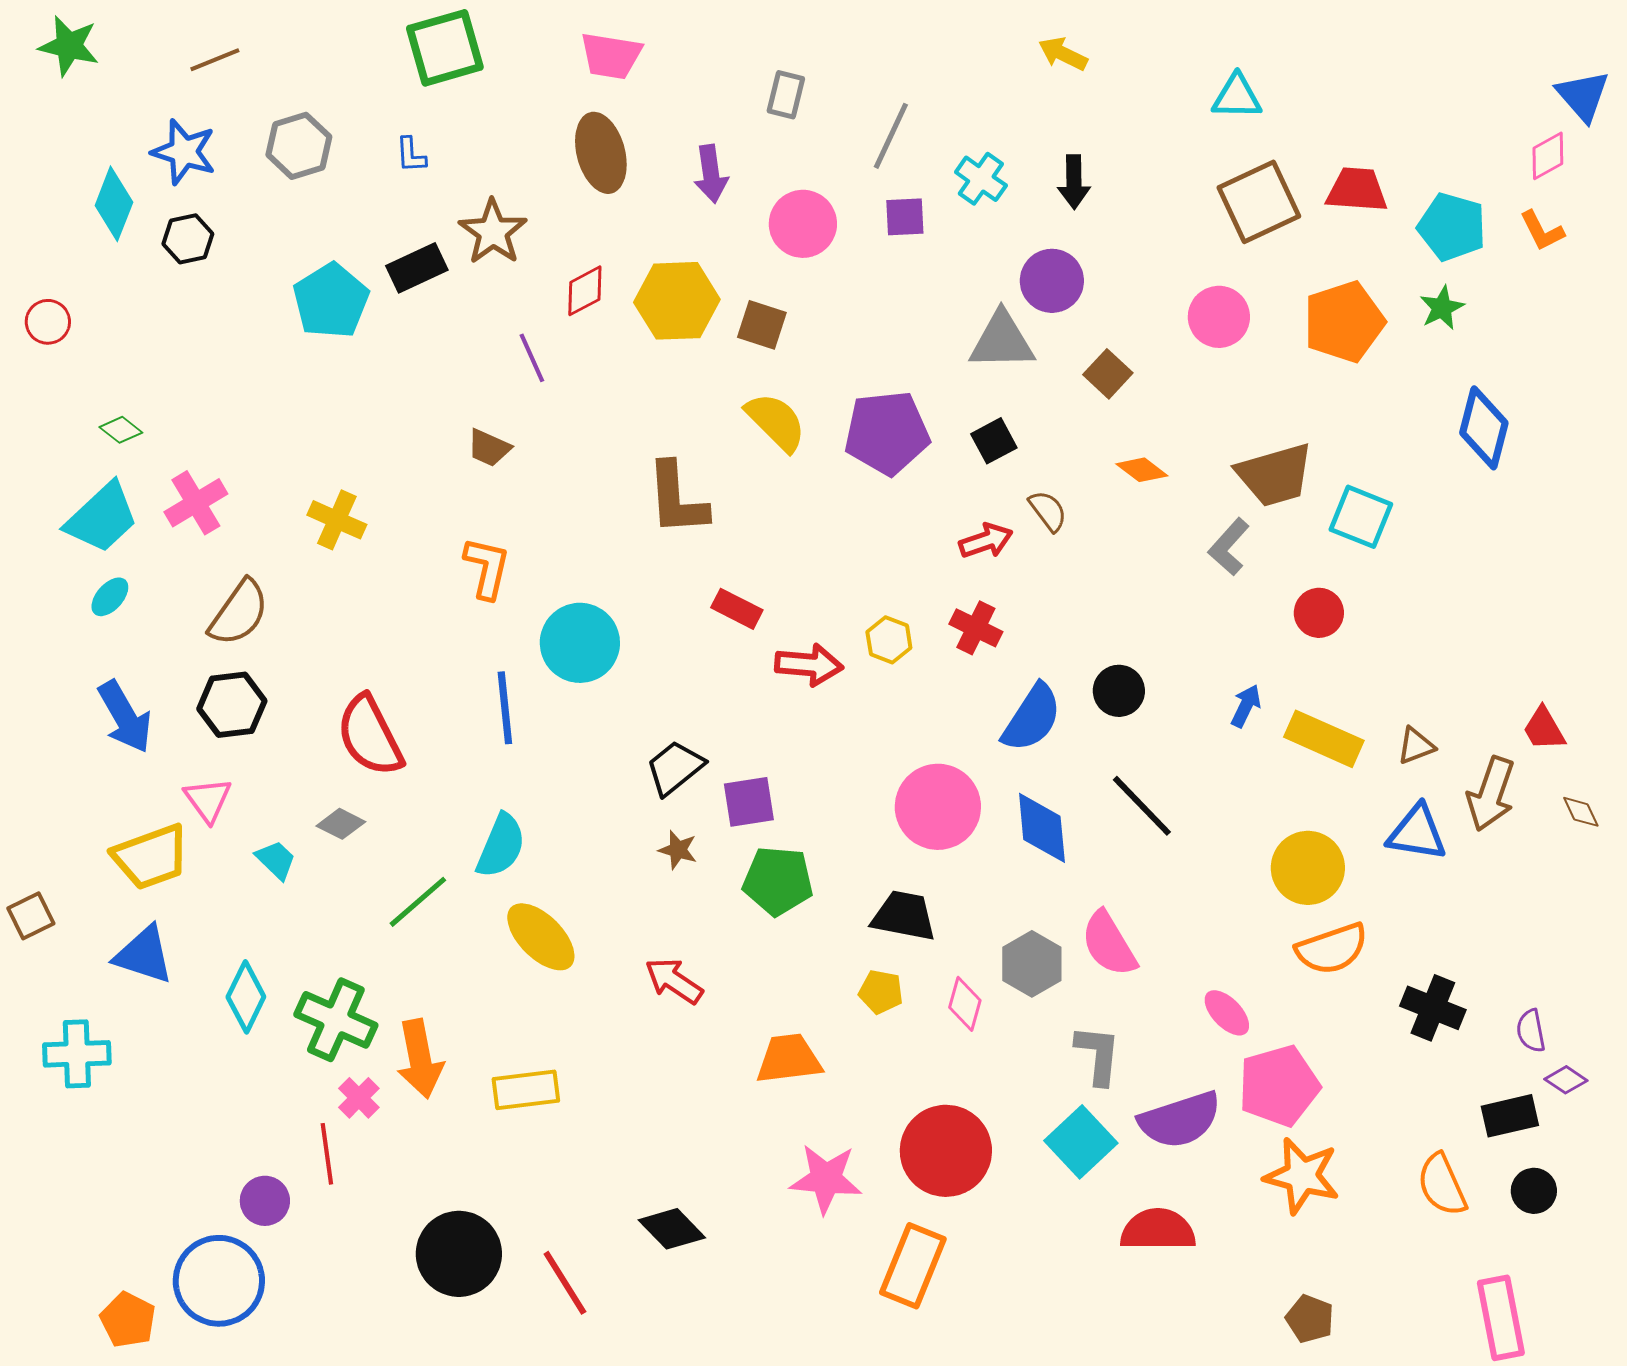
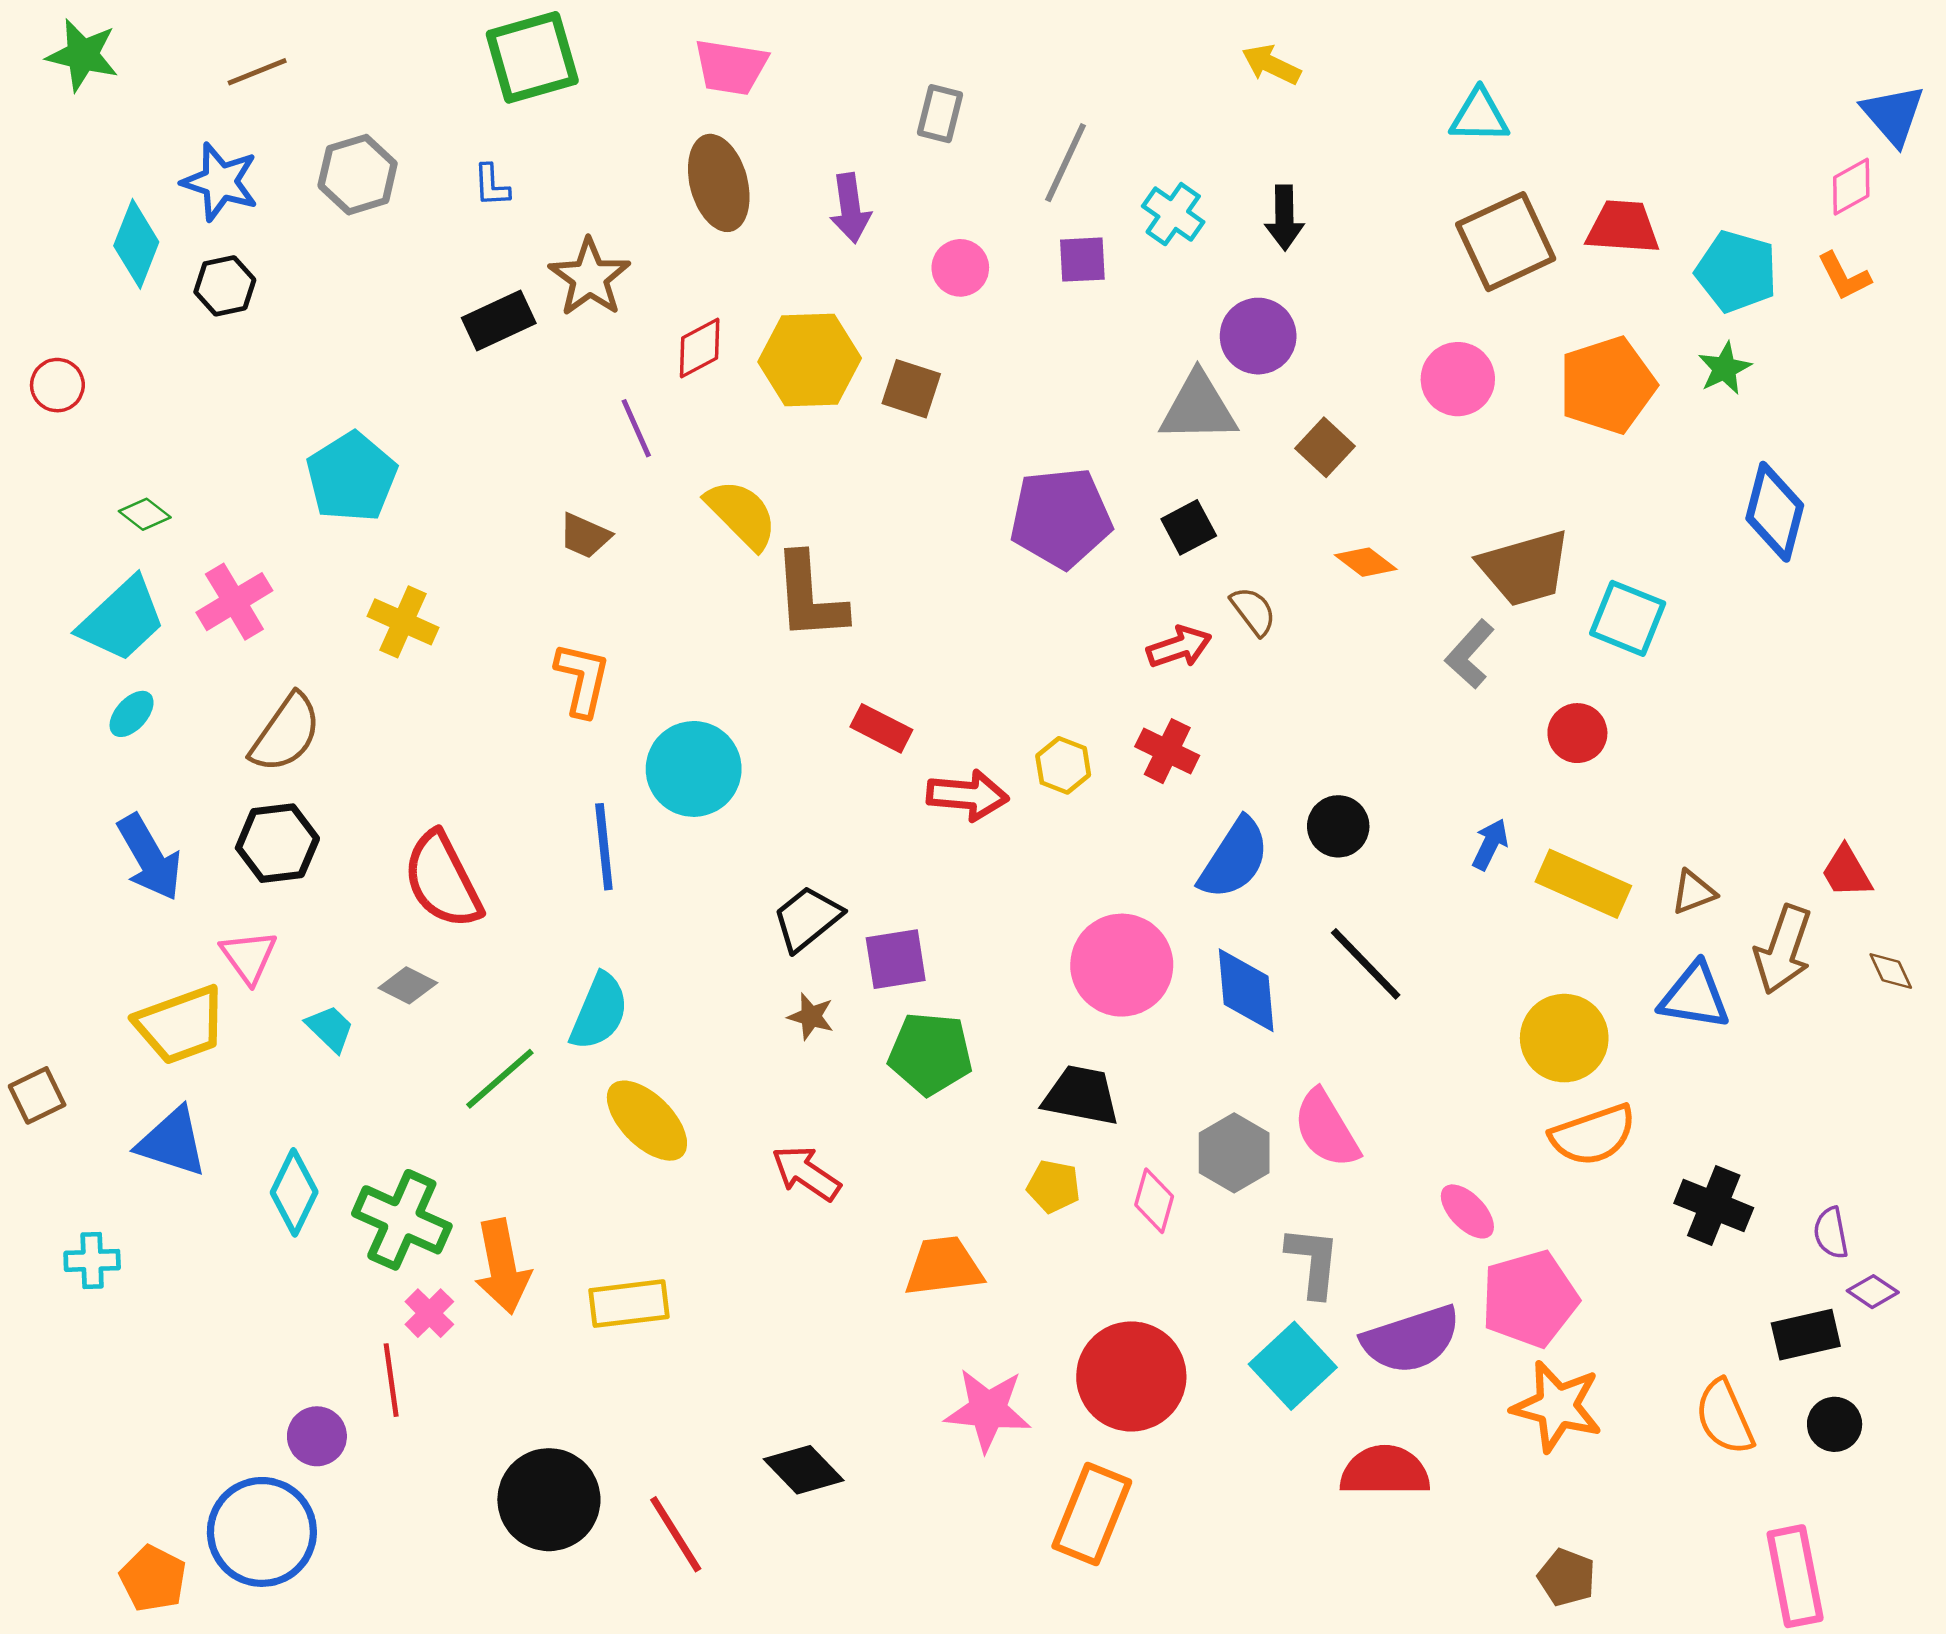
pink circle: (803, 224) -> (960, 268), size x0.7
cyan pentagon: (331, 301) -> (352, 477), moved
yellow semicircle: (776, 422) -> (741, 514), moved
cyan cross: (77, 1054) -> (92, 1260), size x0.7

